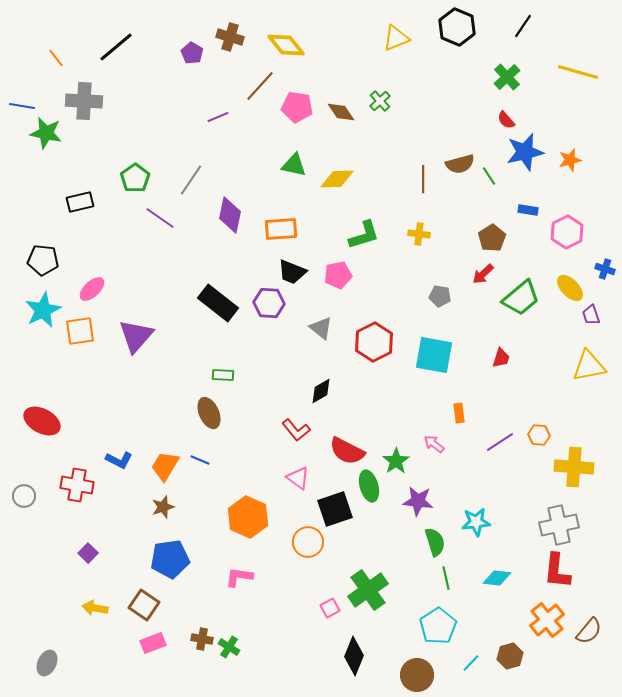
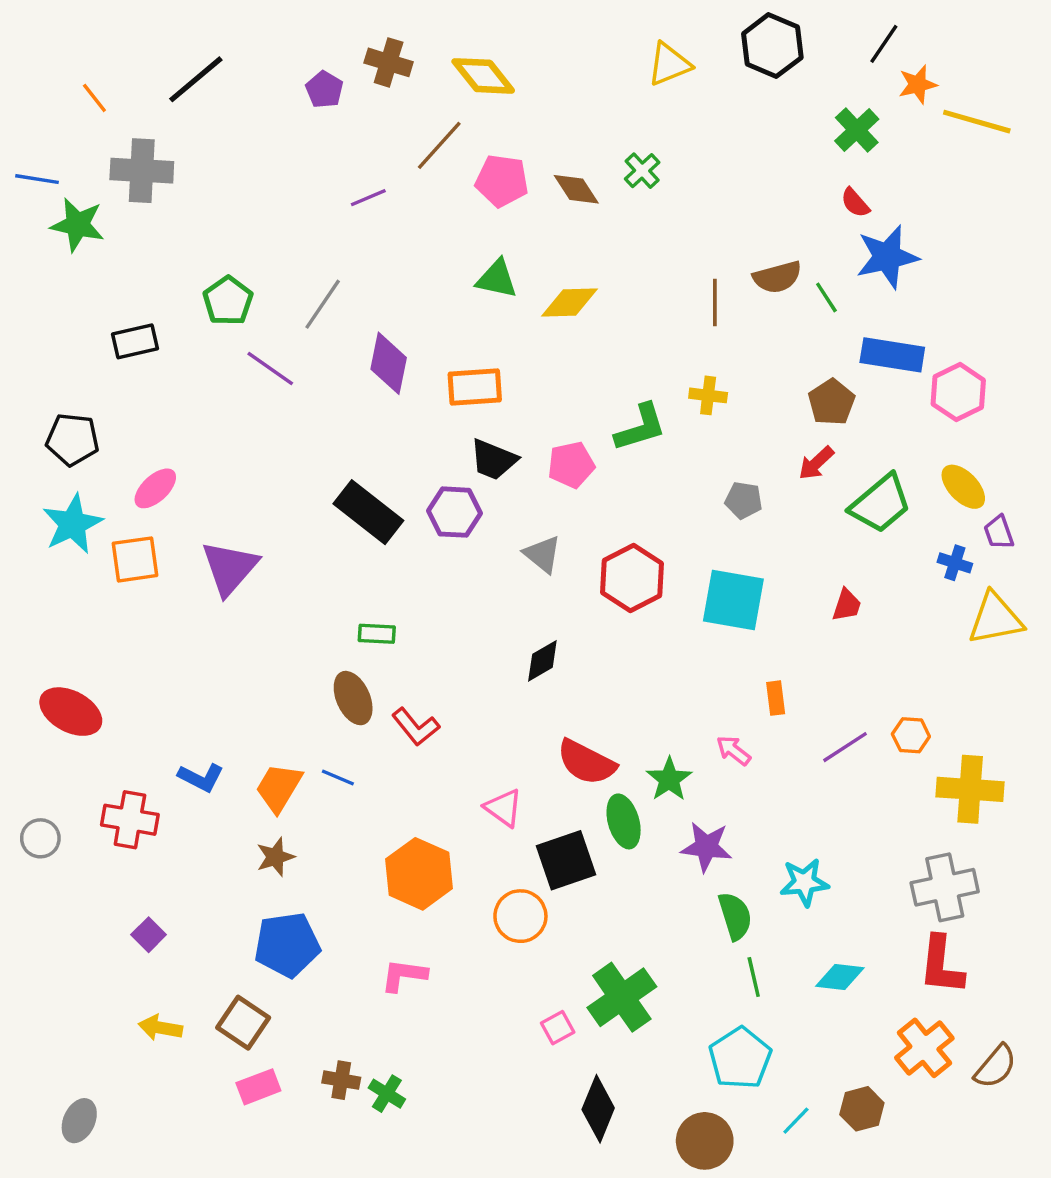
orange star: (570, 160) -> (918, 84), moved
blue rectangle: (528, 210) -> (892, 355), size x1.8
green L-shape: (364, 235) -> (640, 428), moved
blue cross: (605, 269) -> (955, 563), moved
red L-shape: (296, 430) -> (416, 727), moved

